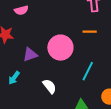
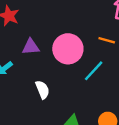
cyan line: (88, 71) -> (94, 71), moved

